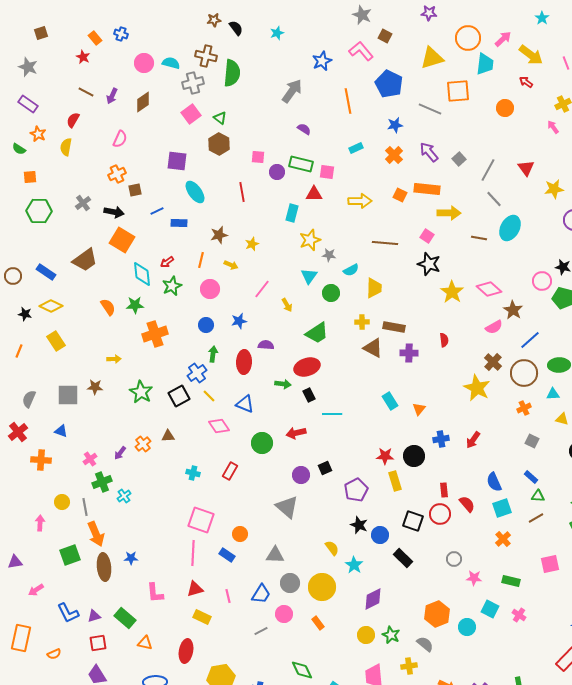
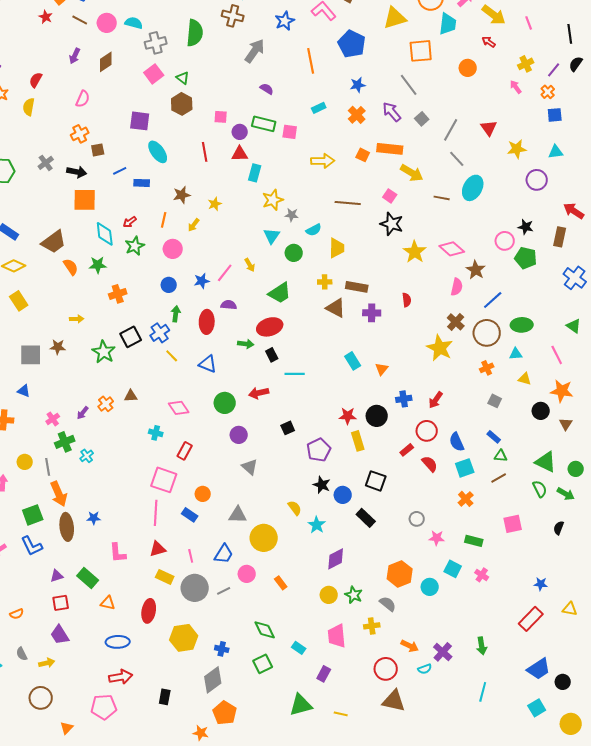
brown cross: (206, 56) -> (233, 16), moved
brown line: (86, 92) -> (80, 20), moved
gray line: (430, 109) -> (409, 85), moved, turned 30
red triangle: (314, 194) -> (240, 154), moved
yellow arrow: (449, 213) -> (412, 173), turned 30
orange square: (122, 240) -> (85, 200), turned -30
brown trapezoid: (85, 260) -> (54, 242), moved
yellow arrow: (231, 265) -> (194, 225), turned 104
pink line: (262, 289) -> (225, 273), moved
pink semicircle: (494, 327) -> (457, 287), turned -48
orange cross: (155, 334) -> (118, 294), size x0.7
black square: (179, 396) -> (131, 337), moved
pink diamond: (219, 426) -> (179, 408), moved
red rectangle: (230, 471) -> (185, 451), moved
purple circle: (301, 475) -> (239, 435), moved
red rectangle: (444, 490) -> (407, 450), turned 56
gray triangle: (287, 507) -> (250, 467), size x0.7
red circle: (440, 514) -> (427, 431), moved
gray circle: (290, 583) -> (195, 588), moved, size x1.4
yellow circle: (322, 587) -> (264, 538), moved
blue L-shape: (68, 613) -> (32, 546), moved

